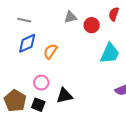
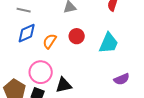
red circle: (92, 25) -> (77, 36), moved
pink circle: (41, 83) -> (41, 72), size x1.5

